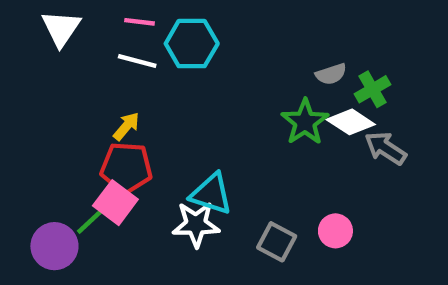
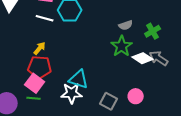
gray semicircle: (331, 74) -> (126, 25), moved
white diamond: (351, 122) -> (143, 58), moved
green line: (89, 222) -> (34, 98), moved, turned 48

